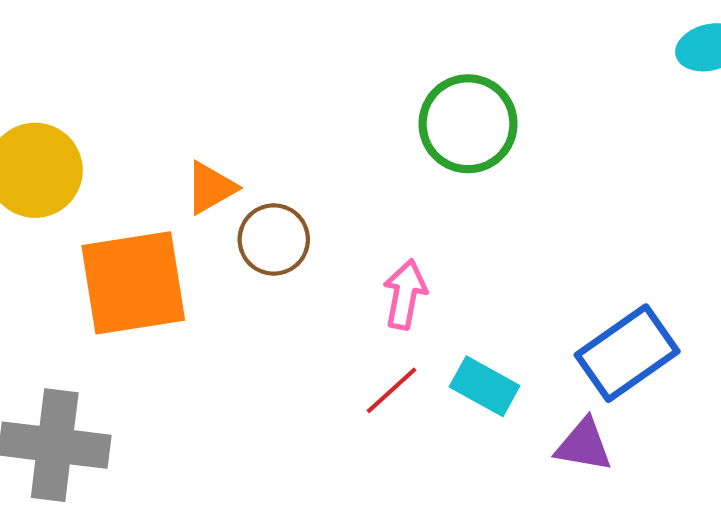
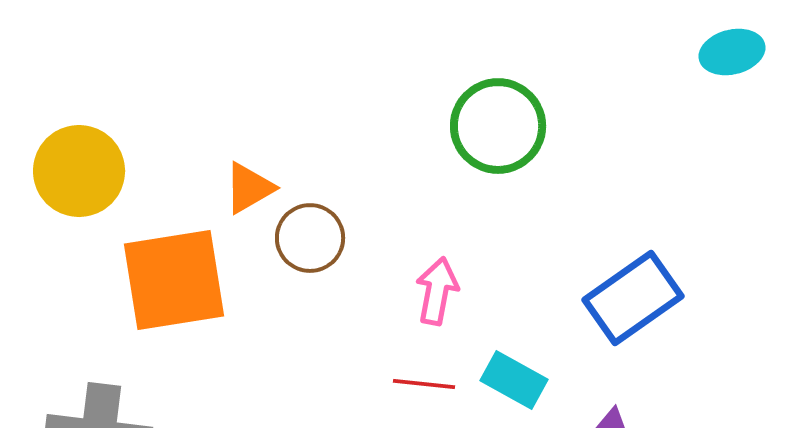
blue rectangle: (627, 353) -> (633, 298), moved
red line: (392, 390) -> (424, 384), turned 48

